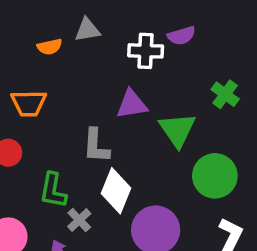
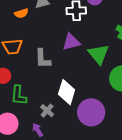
gray L-shape: (96, 146) -> (43, 59), moved
green L-shape: (53, 190) -> (19, 95), moved

